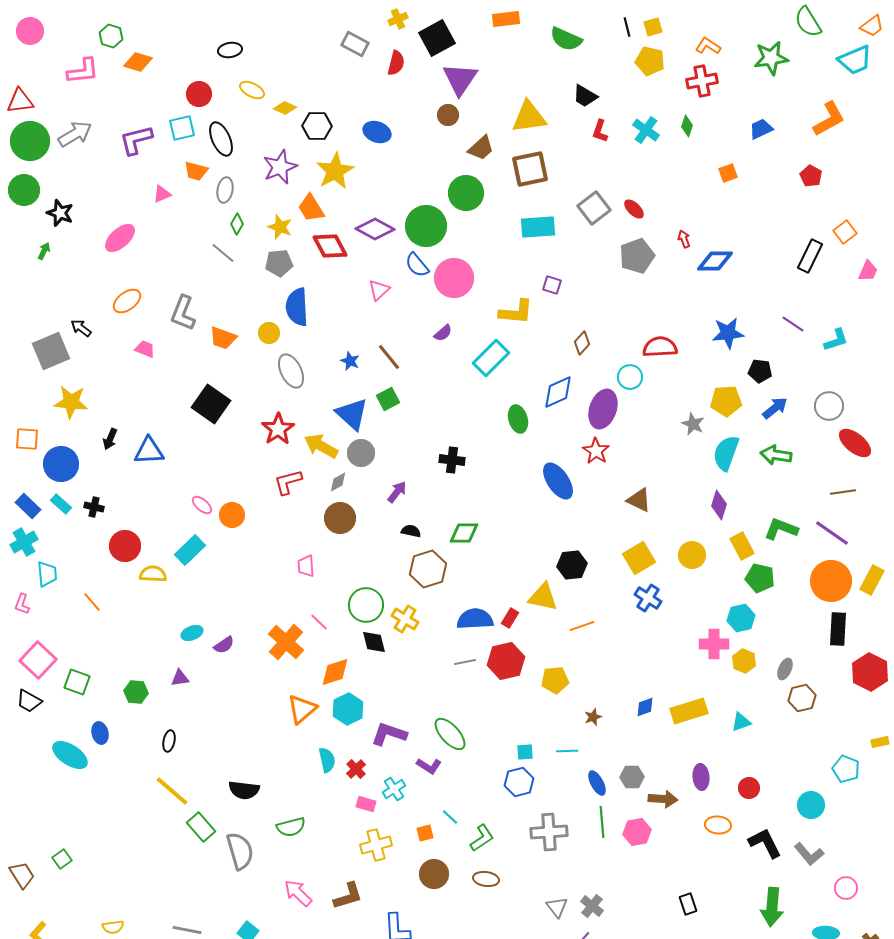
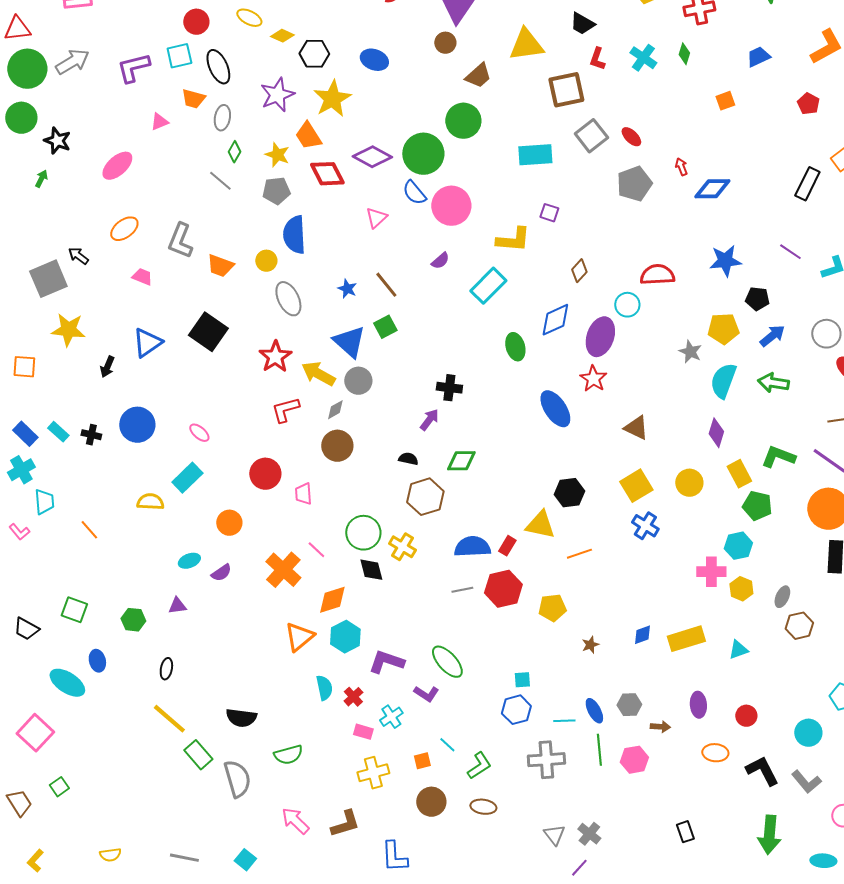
brown square: (530, 169) -> (566, 90), moved
blue triangle: (149, 451) -> (147, 343), moved, turned -32
blue circle: (61, 464) -> (137, 425), moved
purple arrow: (397, 492) -> (429, 420), moved
orange circle: (232, 515) -> (229, 523), moved
red circle: (125, 546) -> (265, 474), moved
pink L-shape: (22, 604) -> (19, 532), turned -60
pink square: (38, 660) -> (35, 733), moved
cyan line: (567, 751) -> (564, 721), moved
brown arrow: (663, 799) -> (660, 727), size x0.7

